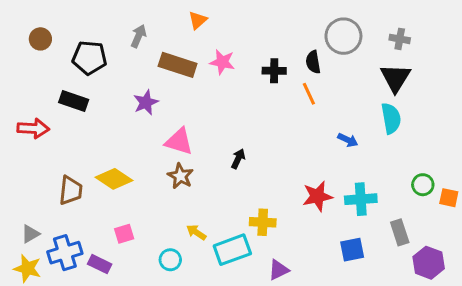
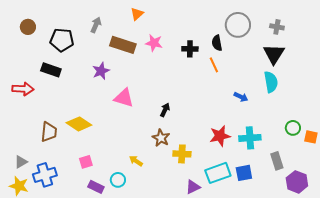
brown star: (180, 176) -> (161, 138), moved
cyan rectangle: (232, 250) -> (218, 173), moved
purple rectangle: (100, 264) -> (96, 187), moved

